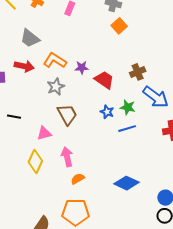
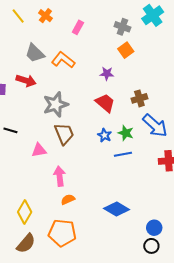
orange L-shape: (55, 61) -> (63, 60), moved
purple star: (82, 67) -> (107, 74), moved
gray star: (56, 87) -> (56, 105), size x1.4
yellow diamond: (35, 162) -> (25, 212), moved

